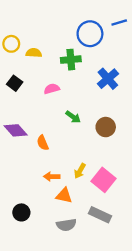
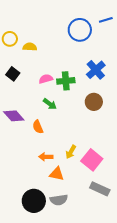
green cross: (71, 60) -> (66, 81), moved
green arrow: (73, 117) -> (50, 104), moved
brown circle: (106, 127) -> (94, 102), moved
black circle: (21, 212) -> (34, 201), moved, size x1.5
gray rectangle: (100, 215) -> (100, 189), moved

